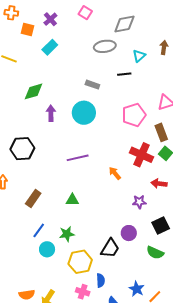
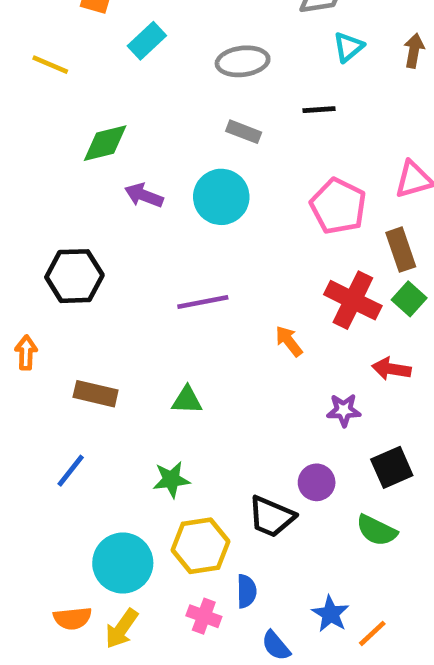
gray ellipse: (105, 46) -> (243, 61), moved
cyan triangle: (139, 56) -> (348, 47), moved
purple arrow: (51, 113) -> (144, 195), turned -70
pink pentagon: (134, 115) -> (338, 206), turned -30
brown rectangle: (33, 199) -> (96, 394), turned 66
blue line: (39, 230) -> (71, 471), moved
black trapezoid: (110, 248) -> (271, 517), turned 80
cyan circle: (47, 249) -> (123, 563), moved, size x1.6

